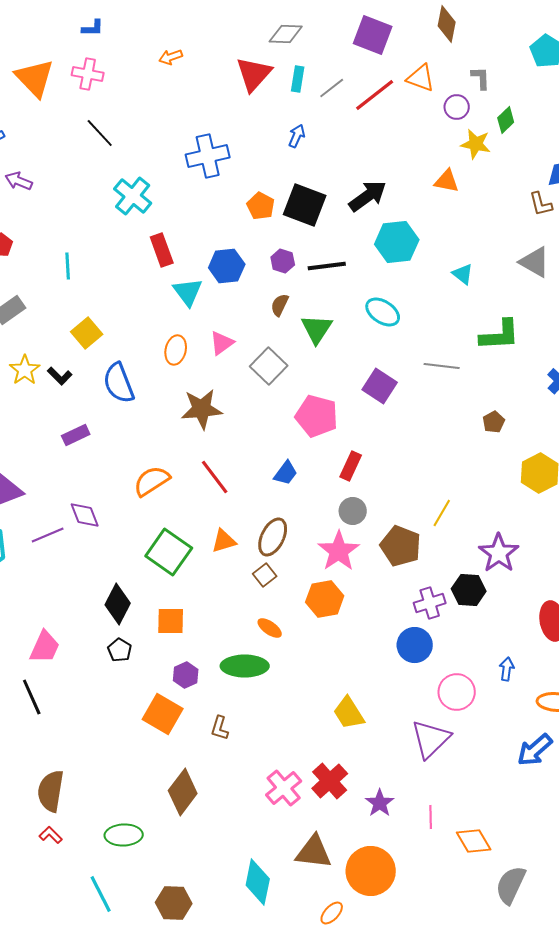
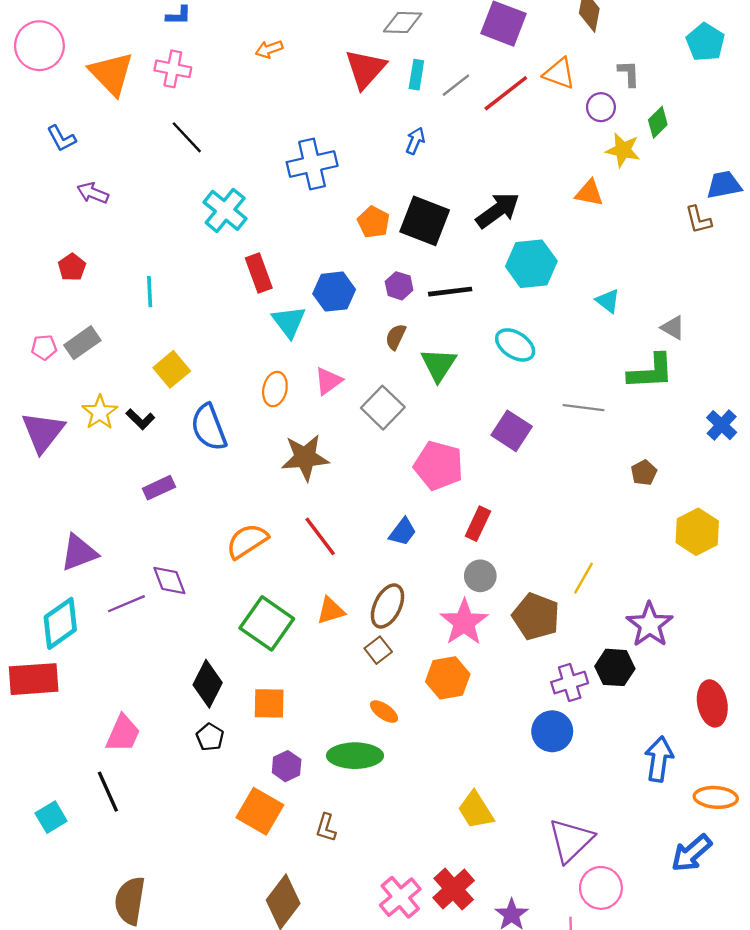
gray triangle: (535, 262) -> (673, 328), moved, size x0.7
blue arrow: (507, 669) -> (659, 759), size x1.6
pink circle: (457, 692) -> (601, 888), moved

